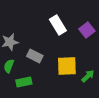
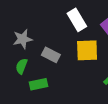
yellow square: (67, 66) -> (87, 50), moved

